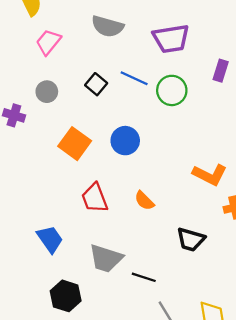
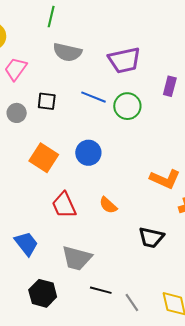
black square: (96, 84) -> (47, 101), moved, turned -30
black line: (144, 277) -> (101, 290), moved

